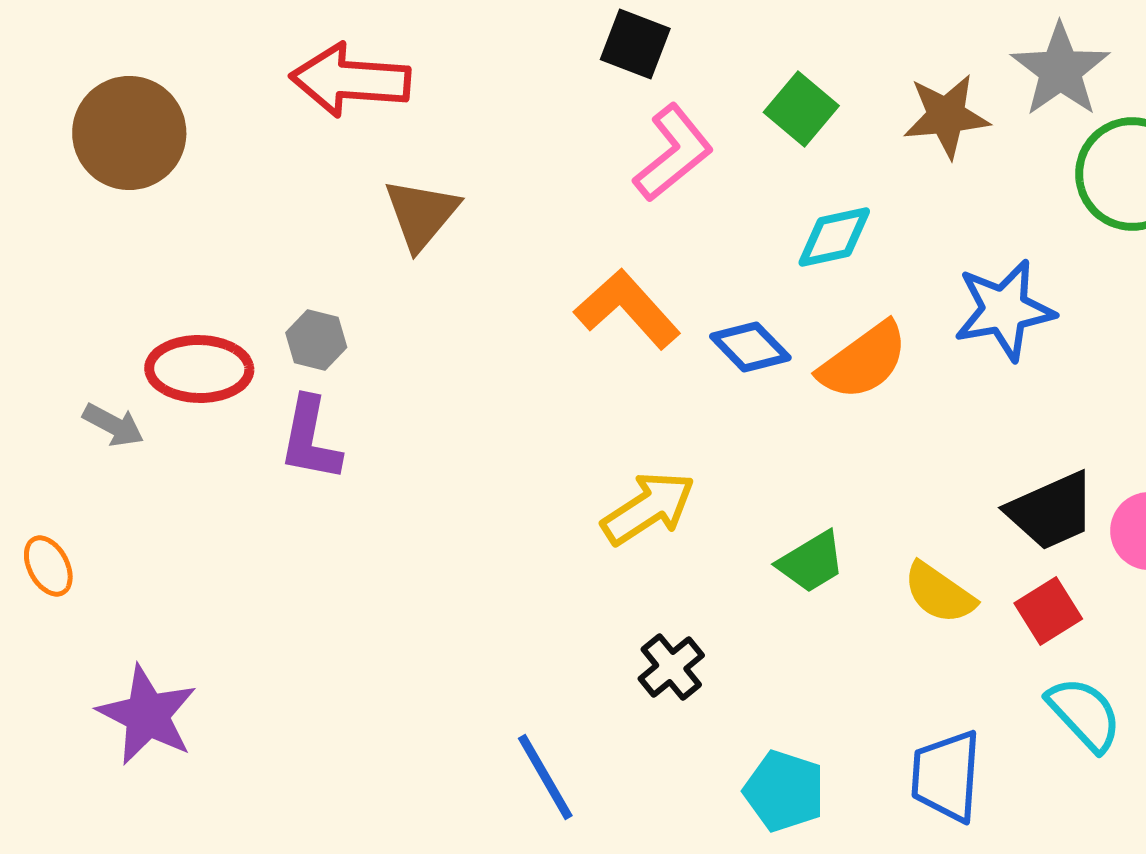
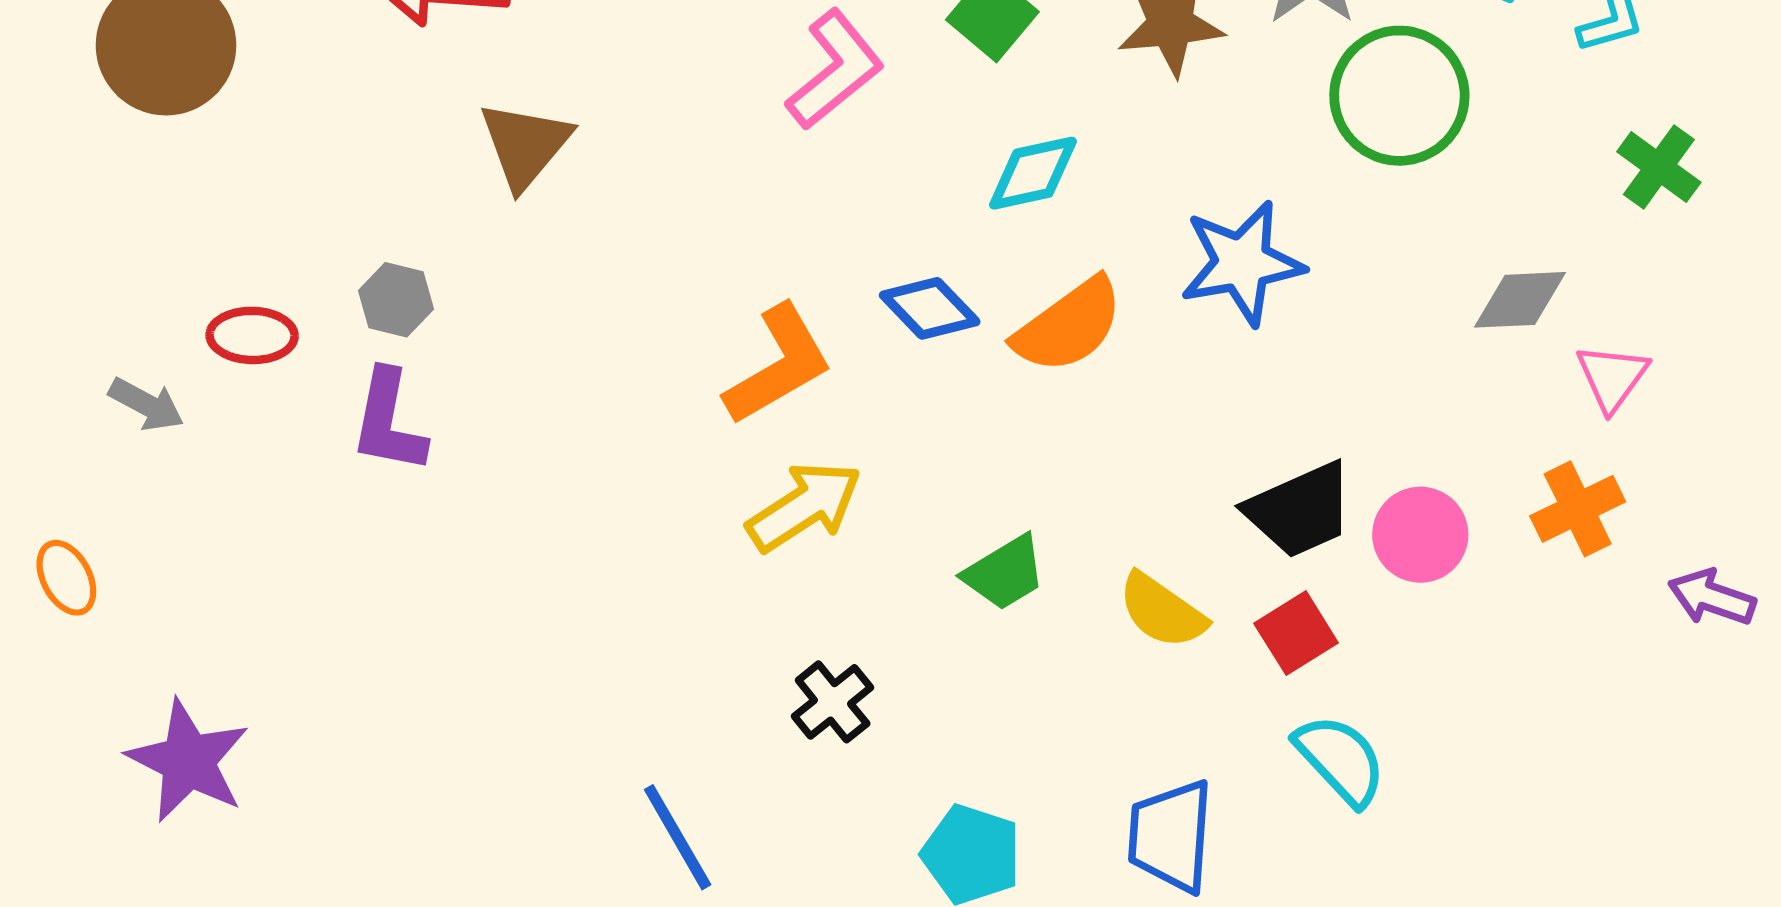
orange L-shape: (627, 309) -> (778, 365), moved, turned 102
red ellipse: (199, 369) -> (252, 335), size x0.7

